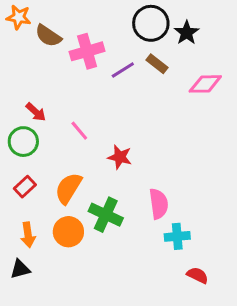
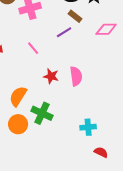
purple line: (123, 70) -> (64, 32), moved
pink line: (79, 131) -> (33, 48), moved
pink semicircle: (159, 204) -> (76, 76), moved

